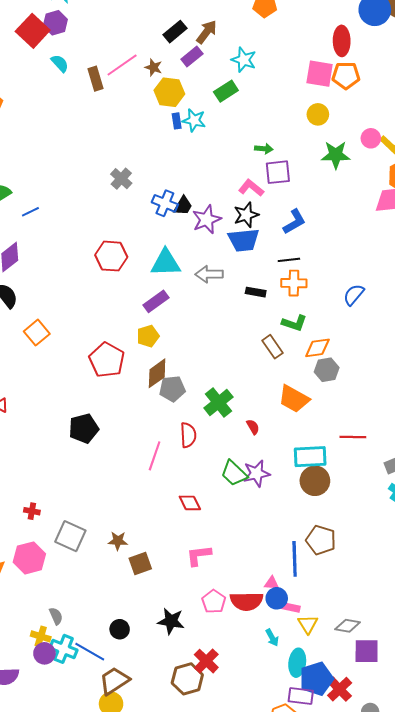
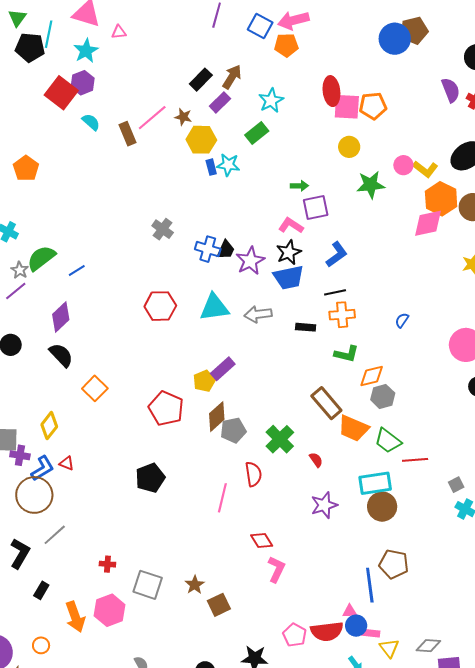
red ellipse: (342, 41) -> (331, 91), moved
cyan star: (244, 60) -> (271, 101), turned 30
blue semicircle: (354, 295) -> (402, 320), size x0.7
purple rectangle: (156, 301) -> (223, 369), moved
brown rectangle: (273, 347) -> (326, 403), moved, size x1.4
green trapezoid: (234, 473) -> (388, 441), moved
brown star: (118, 541) -> (195, 585), turned -30
pink L-shape: (199, 555) -> (276, 569), moved, turned 128

